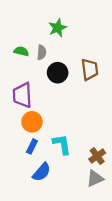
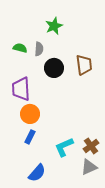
cyan L-shape: (62, 144) -> (64, 147), moved, turned -105
blue semicircle: (42, 172) -> (37, 173), moved

